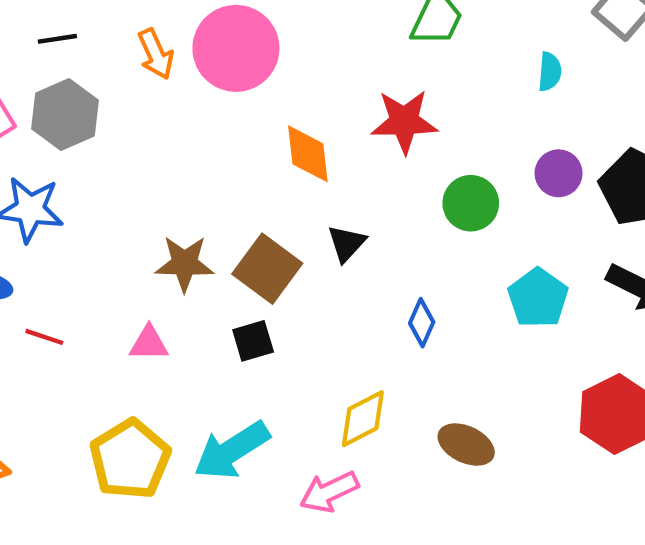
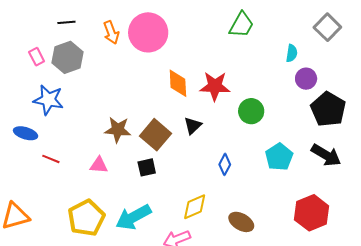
red star: (404, 121) -> (215, 86), moved
purple circle: (559, 173) -> (306, 79), moved

